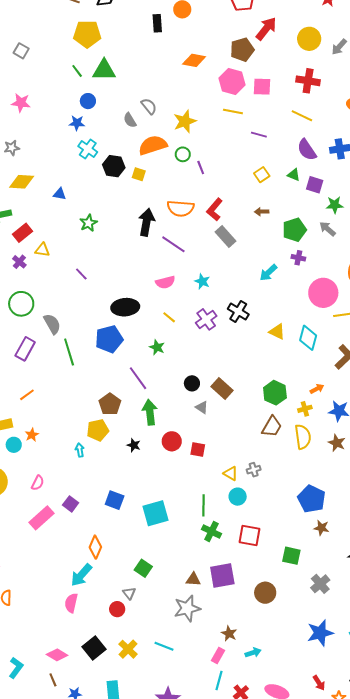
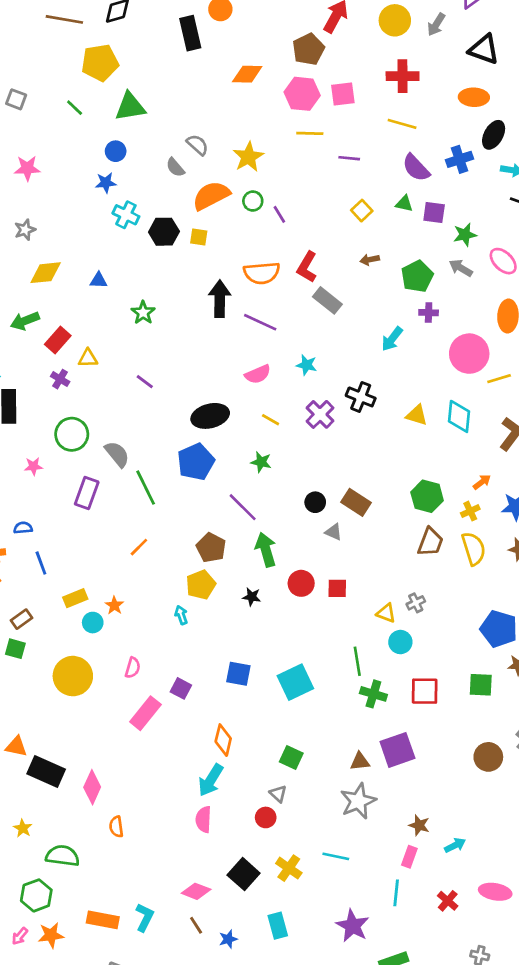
black rectangle: (157, 23) -> (190, 33), size x1.4
green line: (77, 71) -> (75, 108), moved
orange line: (27, 395) -> (139, 547), moved
green square: (291, 556) -> (481, 685), moved
brown circle: (265, 593) -> (488, 757), moved
cyan line: (219, 680) -> (396, 893), moved

